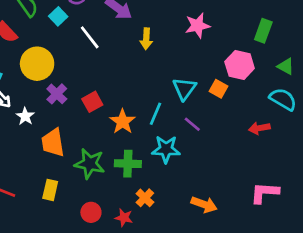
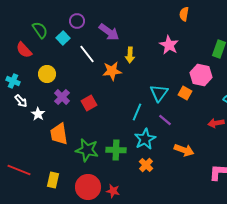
pink star: (198, 26) -> (169, 45), turned -30
yellow circle: (37, 64) -> (47, 74), size x0.7
orange star: (123, 122) -> (112, 71), moved, turned 30
cyan star: (166, 149) -> (145, 139), turned -30
yellow rectangle: (50, 190) -> (53, 180), moved
orange cross: (145, 198) -> (146, 165), moved
orange arrow: (204, 204) -> (184, 150), moved
red circle: (91, 212) -> (88, 187), size x1.6

